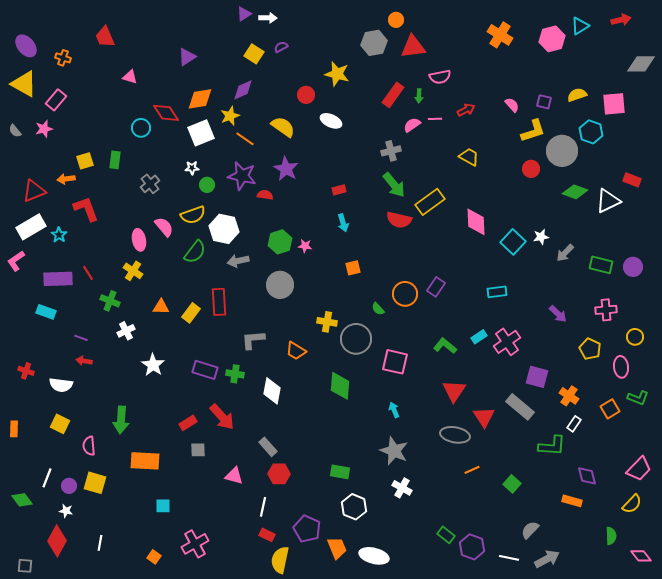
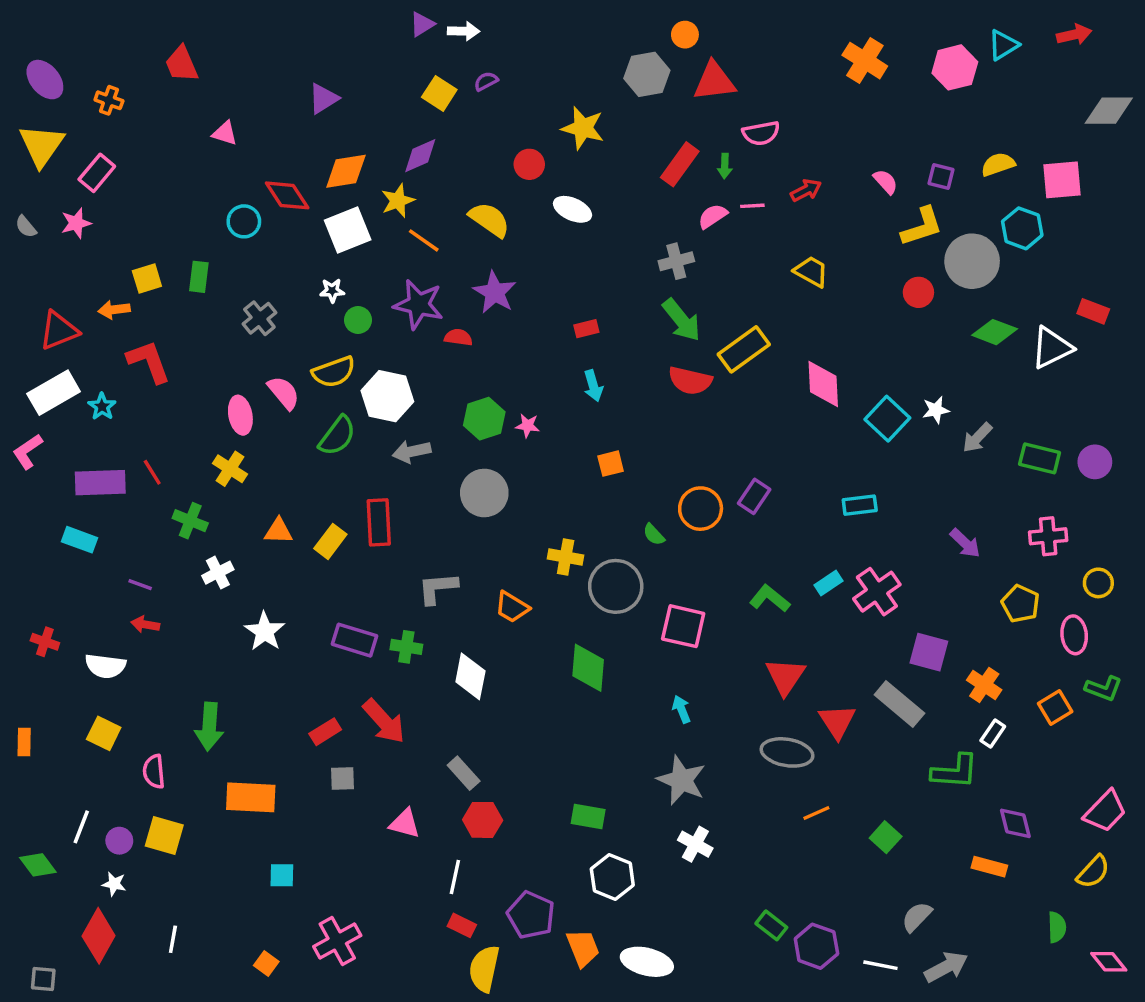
yellow triangle: (24, 84) -> (41, 145), turned 36

